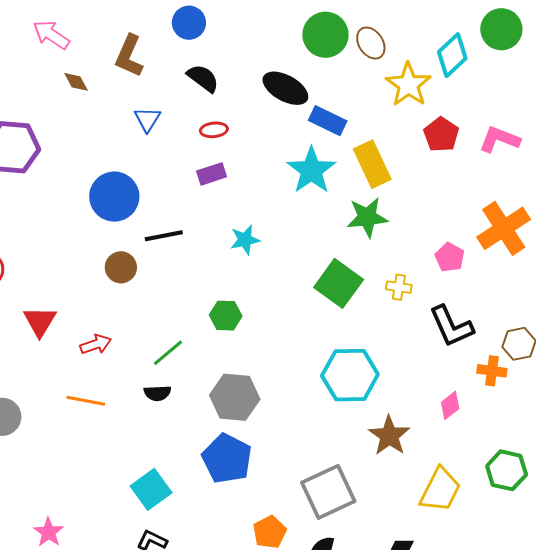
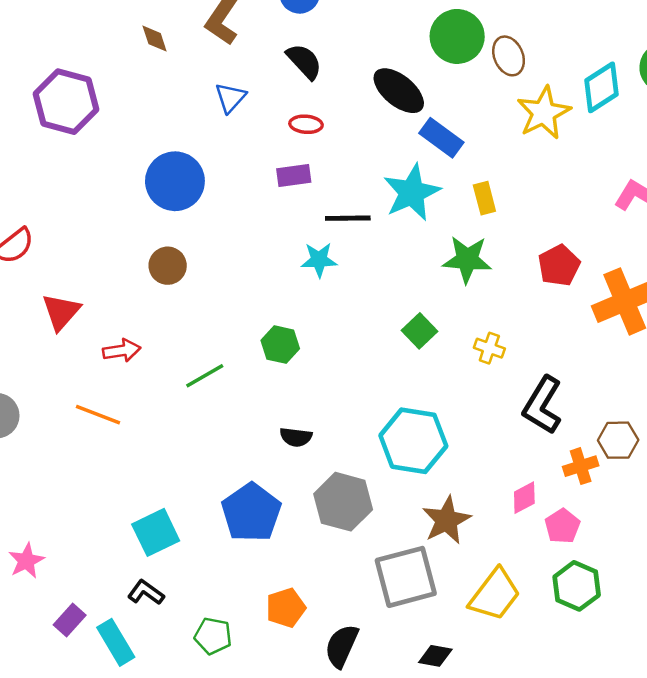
red pentagon: (441, 135) -> (559, 265), moved
yellow rectangle: (372, 164) -> (484, 198), size x0.6
black line: (164, 236) -> (348, 218), moved
pink pentagon: (450, 257) -> (562, 526), moved
green square: (339, 283) -> (420, 331), size x0.6
black L-shape: (451, 326) -> (542, 405), turned 45
orange cross: (492, 371) -> (581, 466), turned -36
black semicircle: (158, 393) -> (296, 437), moved
gray hexagon: (235, 397) -> (343, 502), moved
gray square: (328, 492) -> (406, 577), moved

